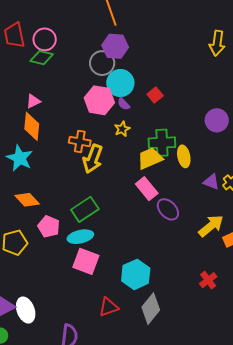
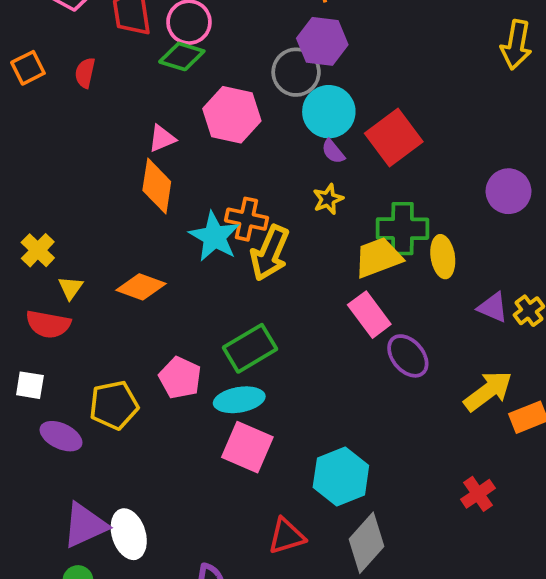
red square: (155, 95) -> (394, 137), size x1.8
pink hexagon: (99, 100) -> (232, 115), moved
cyan star: (20, 158) -> (214, 237), moved
orange diamond: (27, 200) -> (141, 287), moved, turned -30

